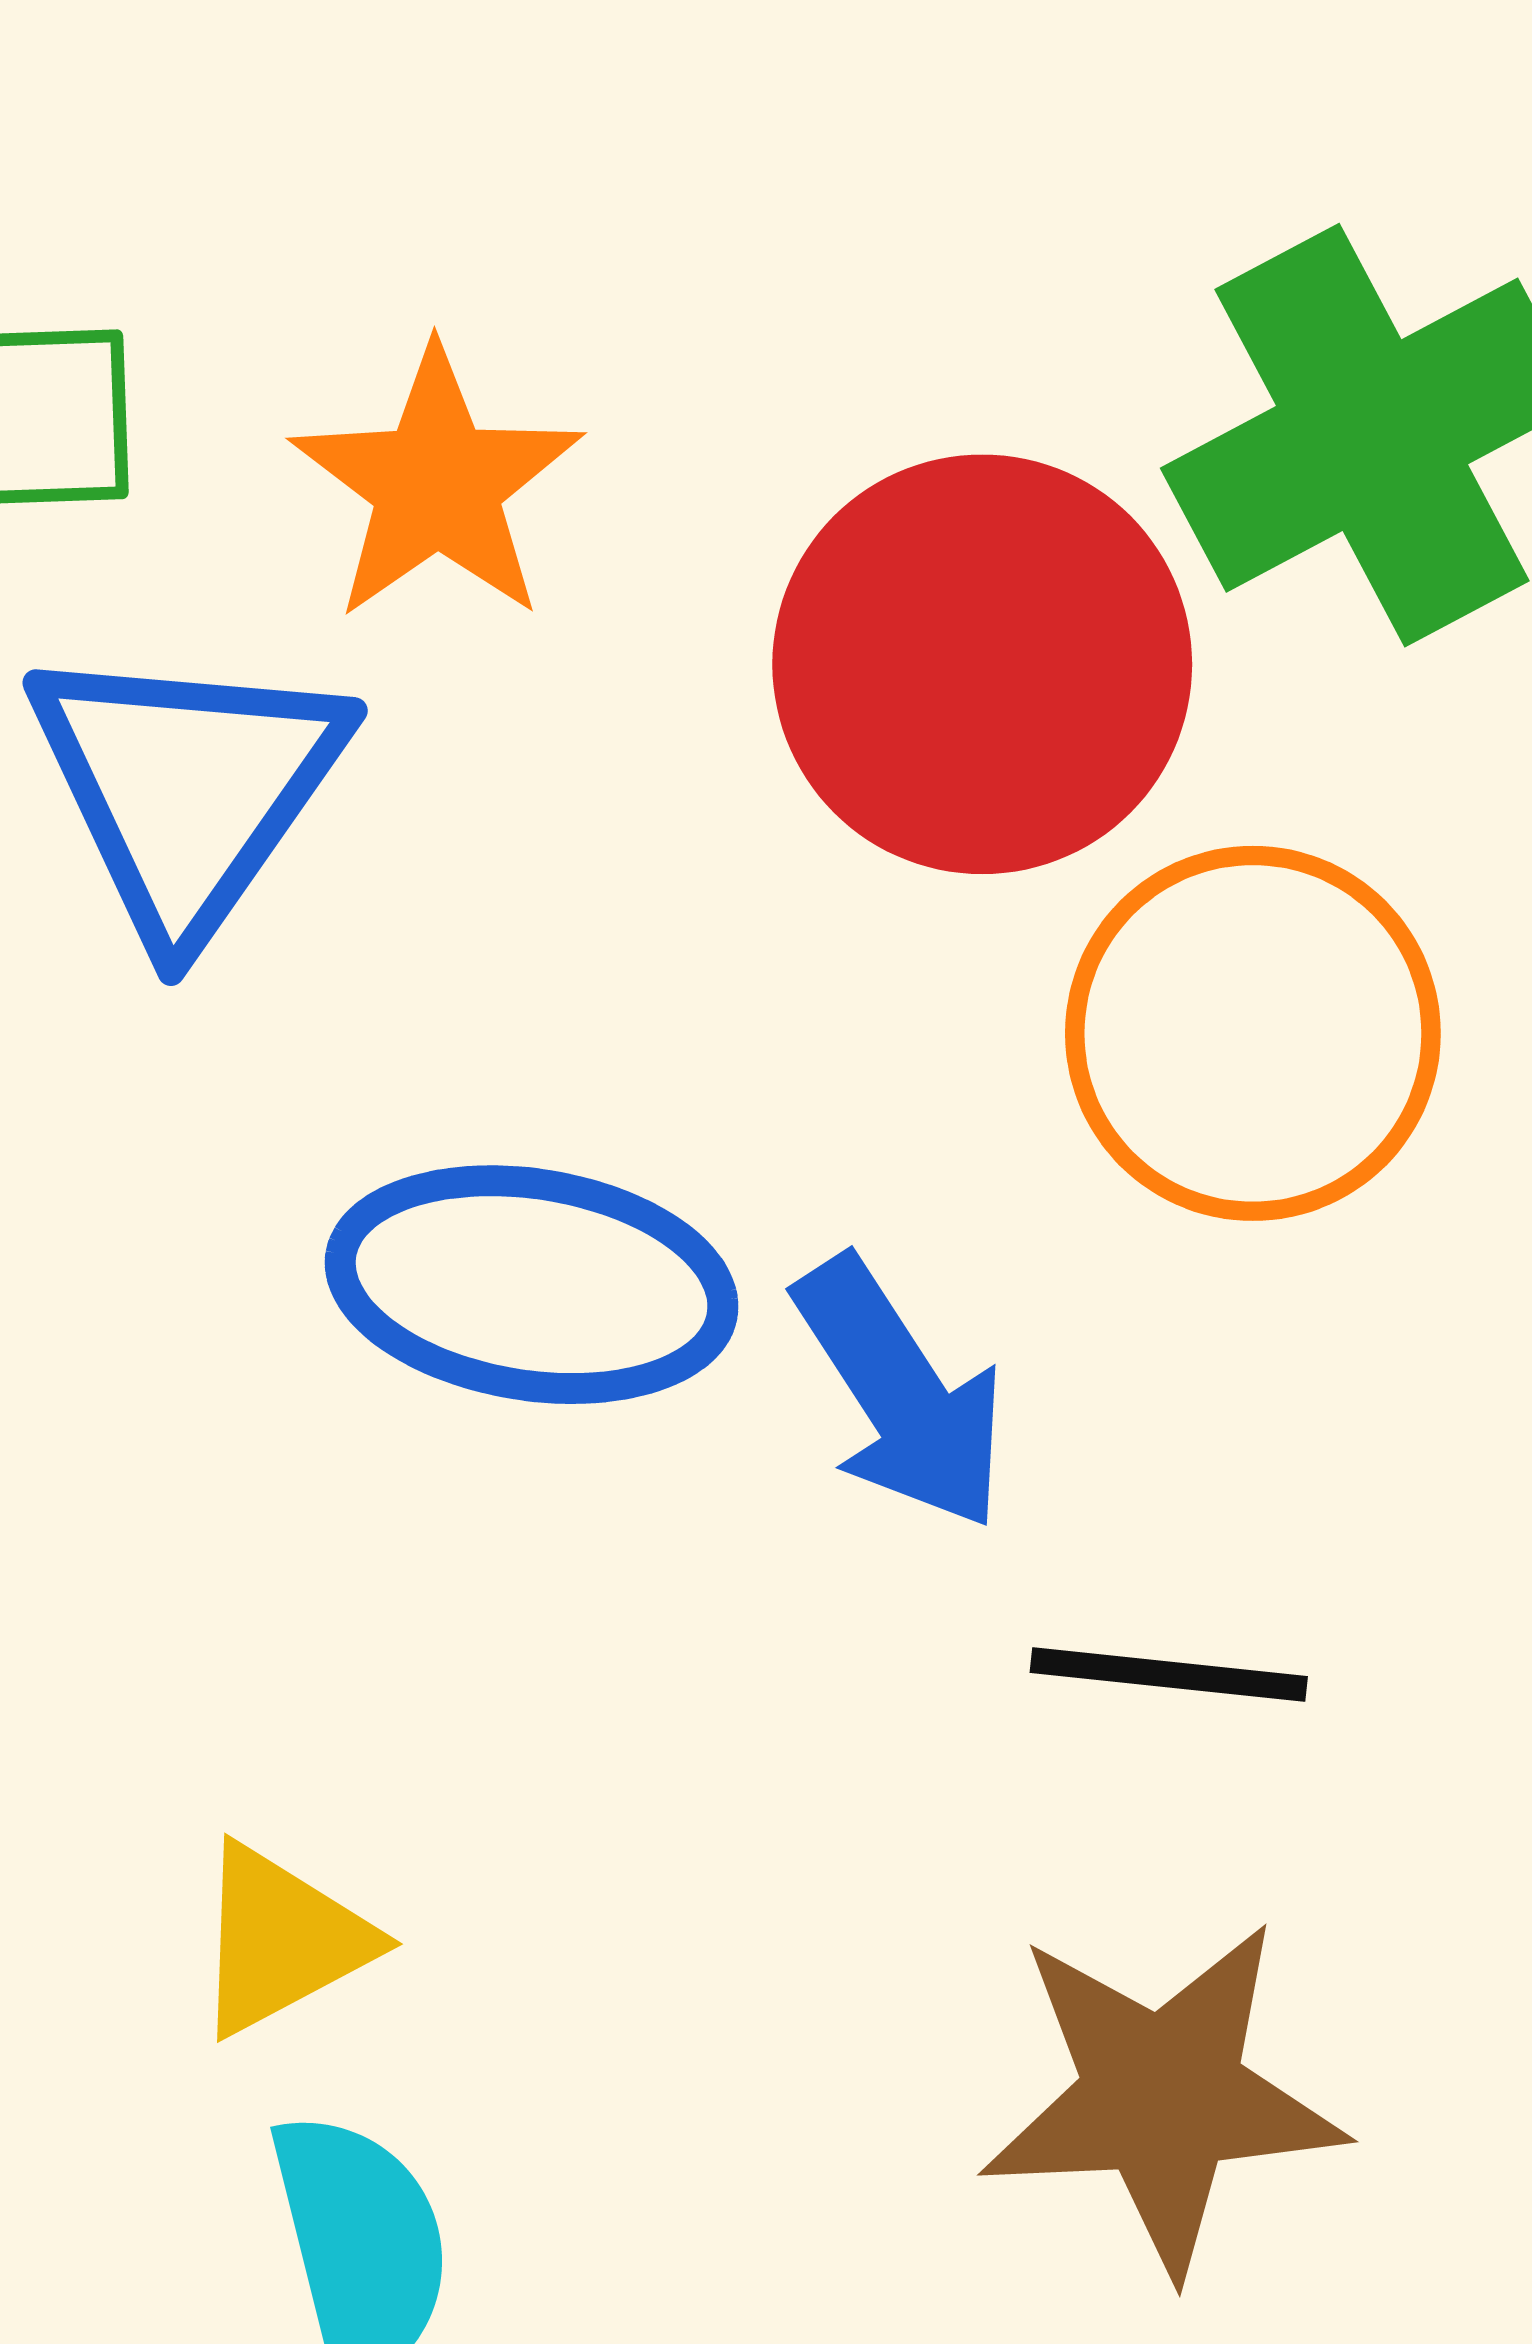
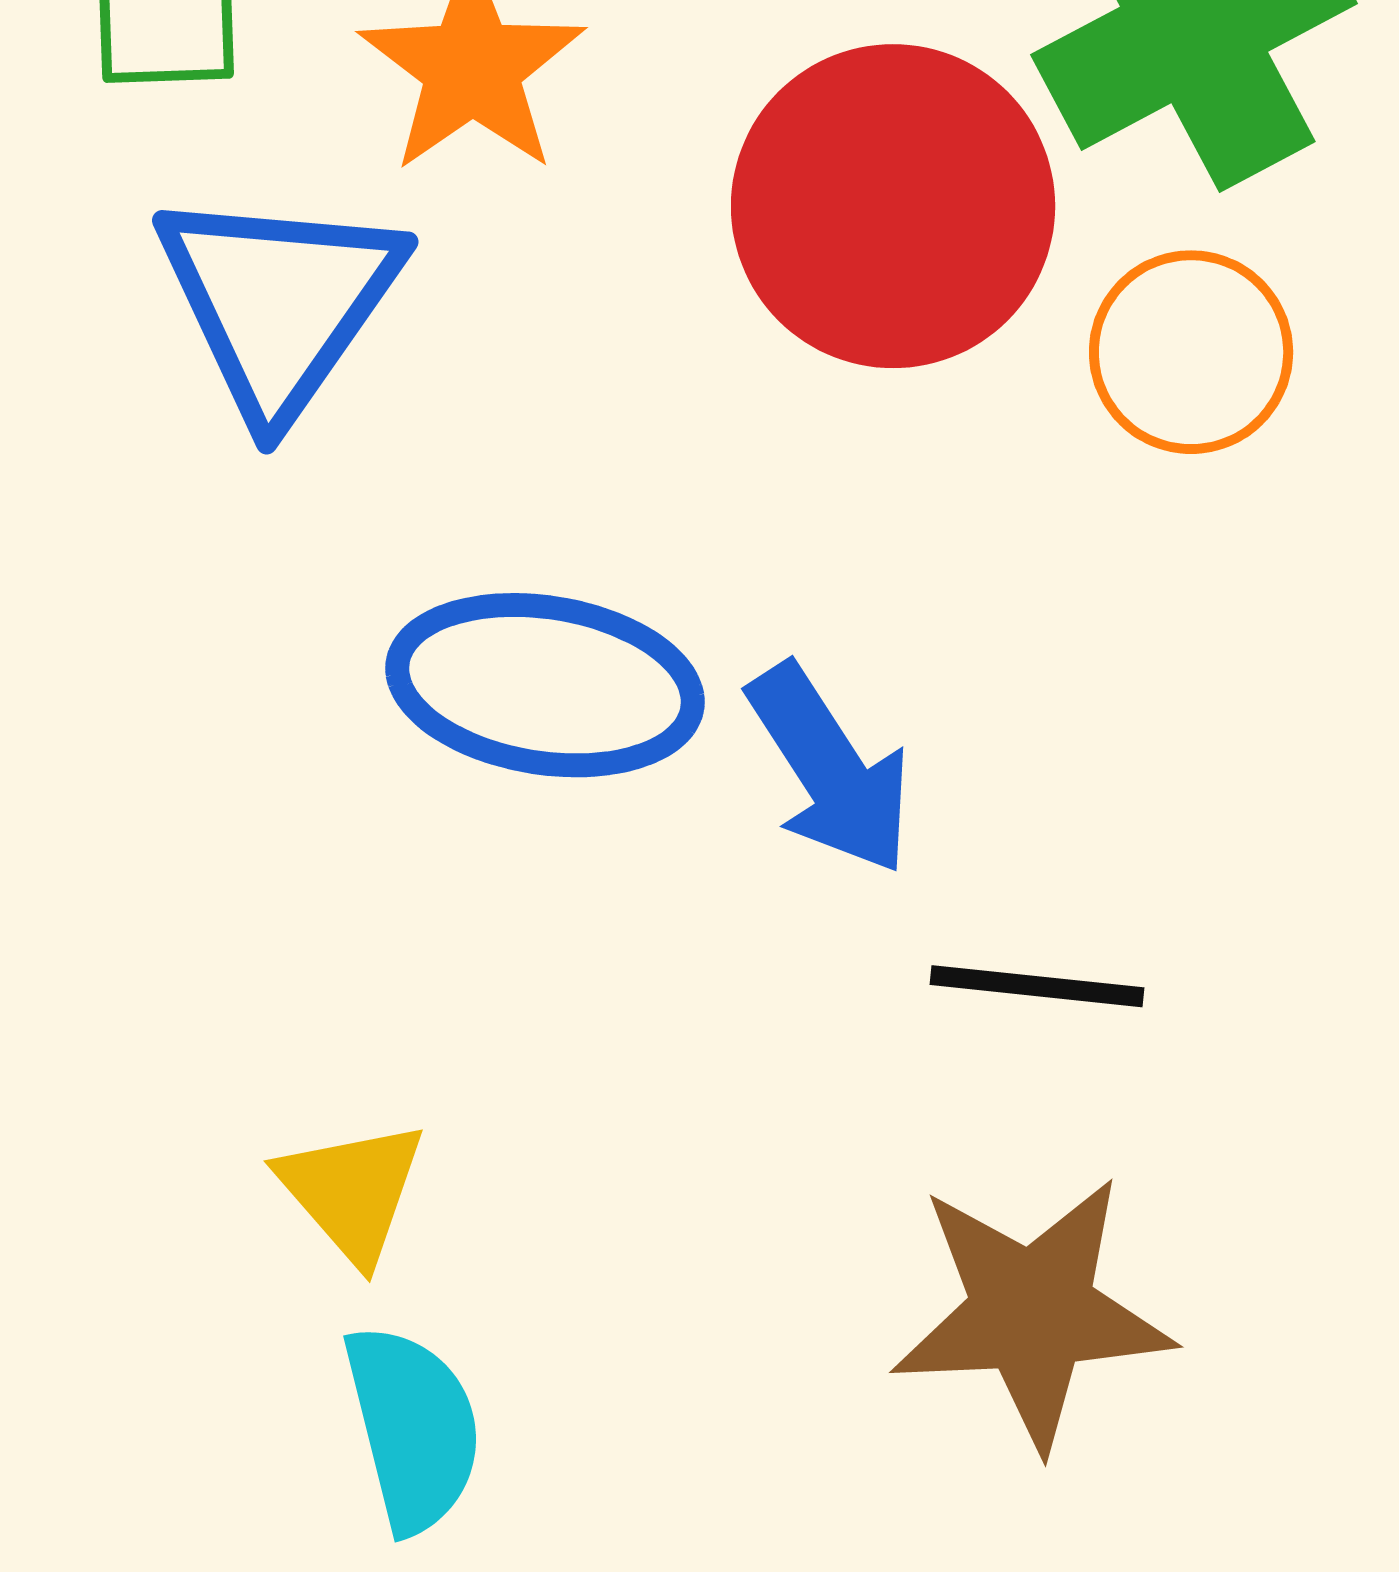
orange circle: (1253, 1033) -> (1191, 352), moved, size x0.7
yellow triangle: (282, 1940) -> (352, 1191), turned -43

